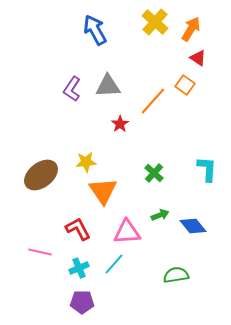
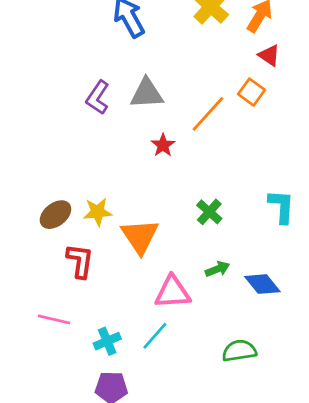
yellow star: (86, 162) -> (98, 212), moved
brown ellipse: (41, 175) -> (55, 215), size x0.7
red L-shape: (78, 229) -> (80, 261), moved, turned 36

